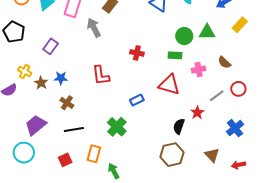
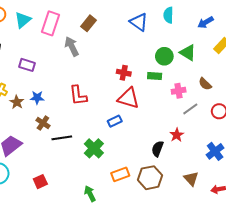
green triangle: (207, 32) -> (188, 53), turned 30
purple rectangle: (51, 46) -> (27, 65), turned 70
red cross: (137, 53) -> (124, 73), moved
red triangle: (169, 85) -> (128, 98), moved
gray line: (217, 96) -> (190, 109), moved
black line: (74, 130) -> (62, 138), moved
orange rectangle: (94, 154) -> (120, 174), moved, turned 54

